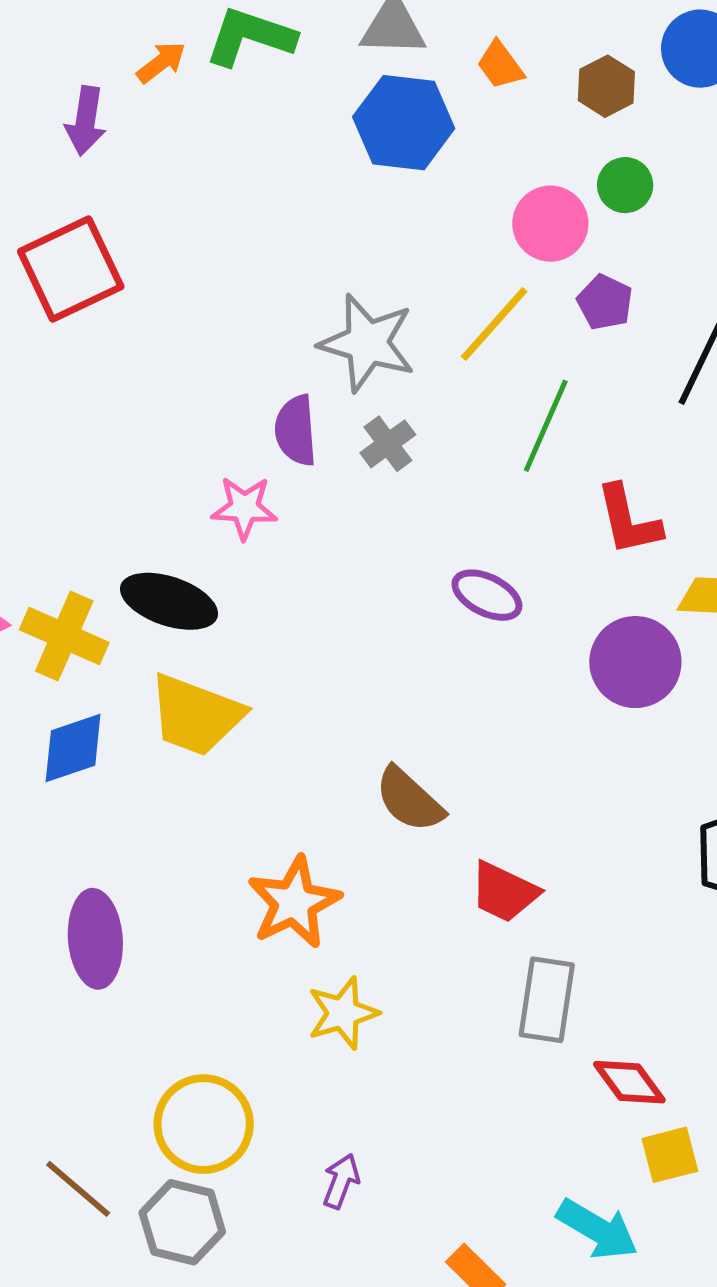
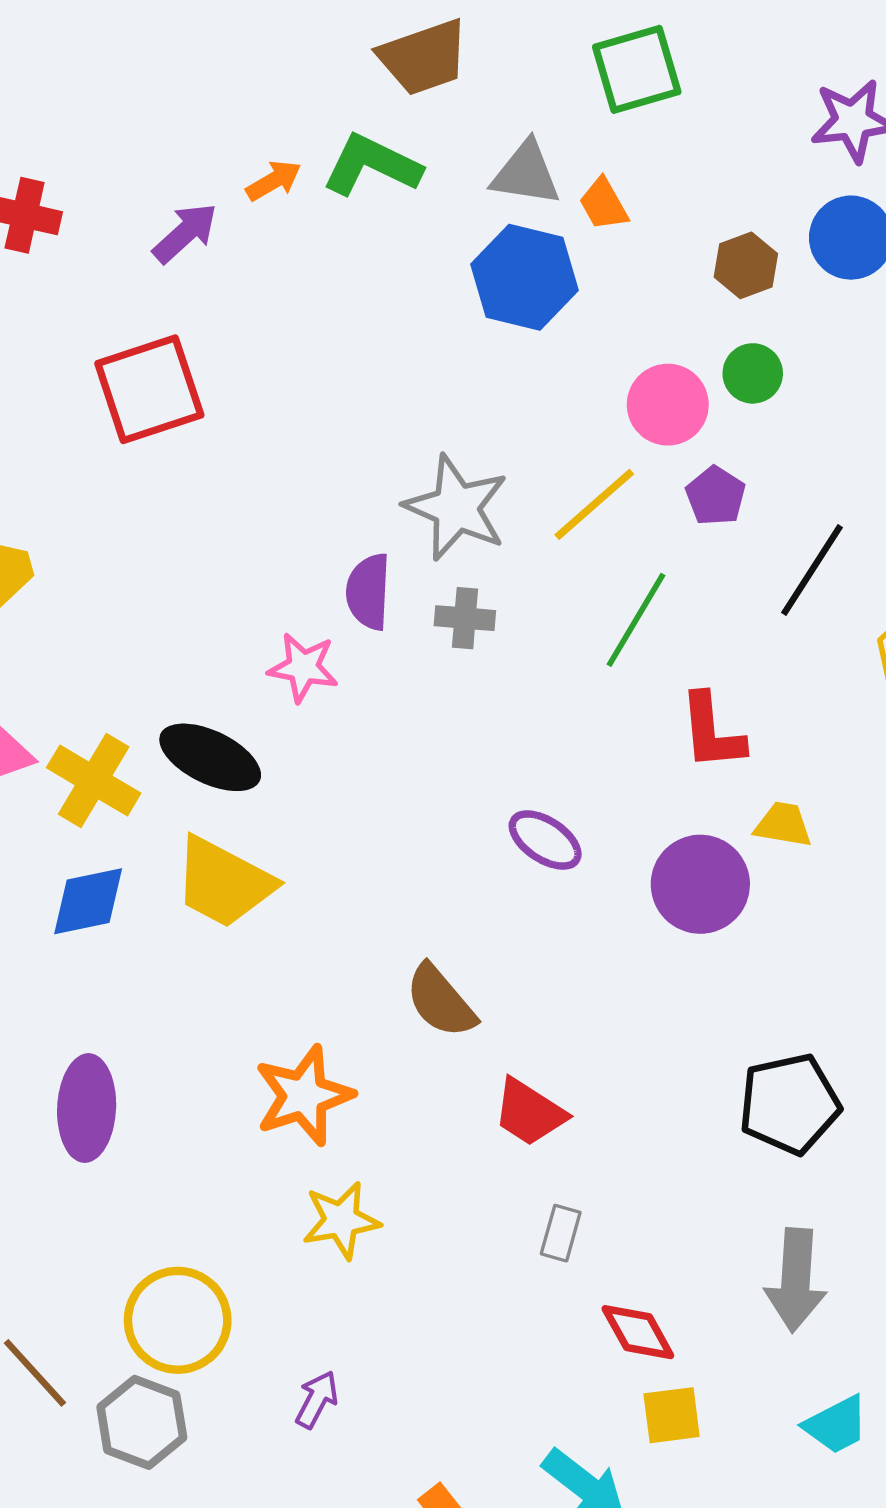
orange trapezoid: (500, 65) -> (604, 204), moved
purple arrow: (86, 121) -> (185, 233), turned -148
gray cross: (388, 444) -> (465, 618), turned 34
purple ellipse: (487, 595) -> (545, 840), moved
gray rectangle: (547, 1000) -> (561, 1233), size x0.6

